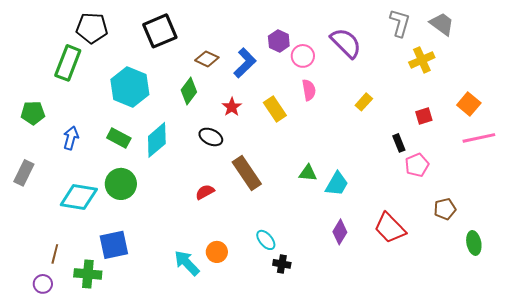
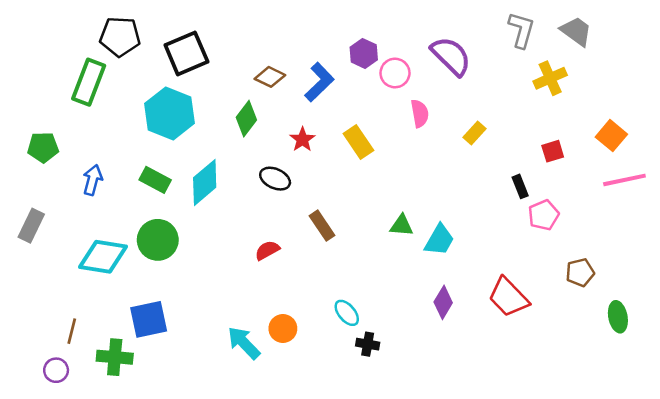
black square: (160, 31) -> (186, 53), moved
pink semicircle: (309, 90) -> (420, 113), moved
brown rectangle: (247, 173) -> (322, 226), size x0.7

